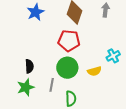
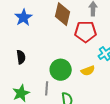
red pentagon: (69, 41) -> (86, 32), moved
black semicircle: (29, 66) -> (21, 57), moved

